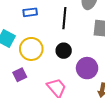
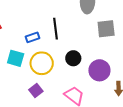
blue rectangle: (30, 12) -> (33, 37), moved
black line: (64, 18) -> (55, 29), moved

